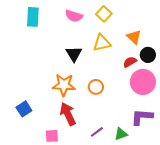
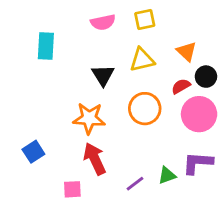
yellow square: (104, 14) -> (145, 19), turned 35
pink semicircle: (74, 16) -> (103, 22), turned -30
cyan rectangle: (33, 17) -> (46, 46), moved
orange circle: (96, 87) -> (145, 109), moved, size x1.5
green triangle: (121, 134) -> (167, 175), moved

